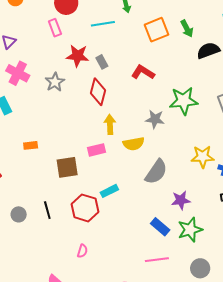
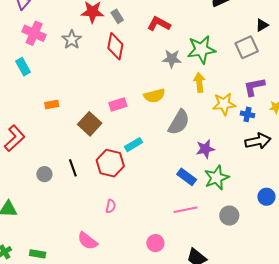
gray star: (155, 119) -> (172, 59), moved
yellow arrow: (110, 124) -> (199, 82), moved
brown square: (67, 167) -> (90, 124), turned -35

